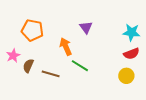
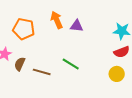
purple triangle: (86, 27) -> (77, 26), turned -48
orange arrow: (66, 47) -> (57, 20), moved

